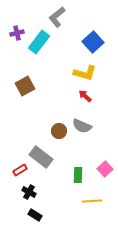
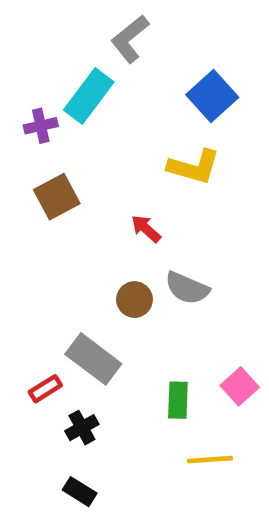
purple cross: (17, 33) -> (41, 126), moved
red arrow: (85, 96) -> (146, 229), moved
black cross: (29, 192) -> (82, 428), moved, turned 32

